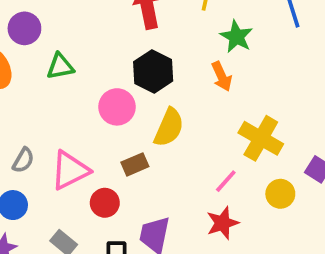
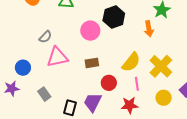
yellow semicircle: (169, 127) -> (131, 62), moved
gray semicircle: (23, 160) -> (45, 37), moved
pink line: (226, 181) -> (137, 84), turned -64
red circle: (105, 203) -> (109, 83), moved

